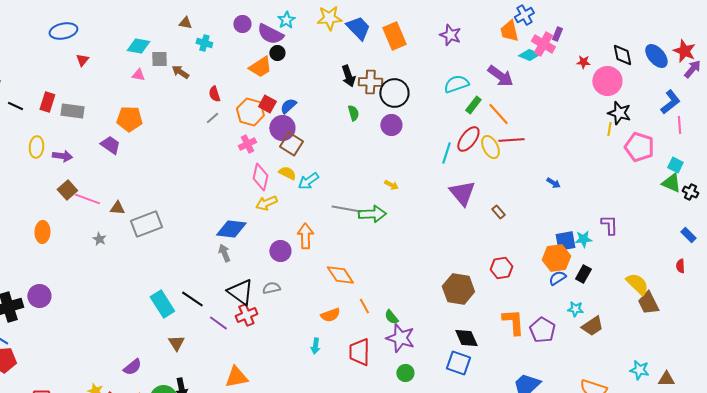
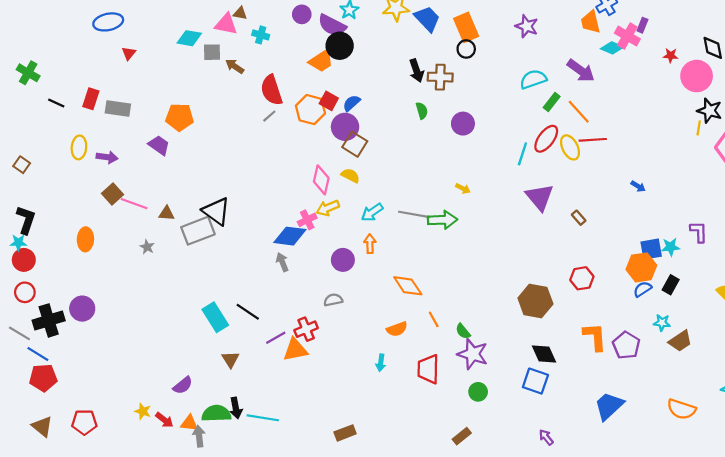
black circle: (277, 53) -> (340, 46), size x1.6
pink triangle: (138, 75) -> (226, 24), moved, size x1.6
black circle: (394, 93) -> (466, 49), moved, size x0.6
red semicircle: (214, 94) -> (271, 90), size x1.8
pink cross: (247, 144) -> (307, 220), moved
cyan arrow: (308, 181) -> (372, 212), moved
orange arrow: (305, 236) -> (370, 244), size x0.7
black triangle: (240, 292) -> (216, 211), moved
purple line: (218, 323) -> (276, 338), turned -66
orange triangle: (236, 377) -> (295, 350), moved

